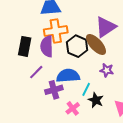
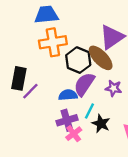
black rectangle: (25, 46) -> (19, 78), moved
purple semicircle: (47, 46) -> (84, 84), moved, turned 35
blue semicircle: (68, 76) -> (68, 95), size x0.7
purple cross: (54, 90) -> (67, 120), moved

